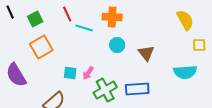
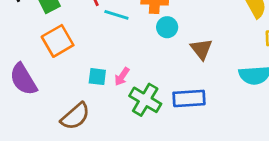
cyan circle: (117, 45) -> (167, 27), moved
green cross: (105, 90) -> (145, 100), turned -30

